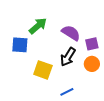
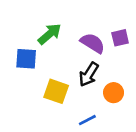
purple square: (92, 44) -> (120, 38), moved
orange circle: (92, 64) -> (114, 93), moved

